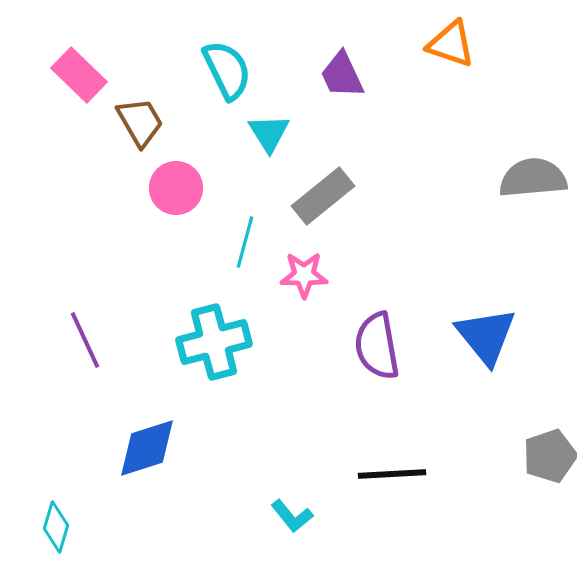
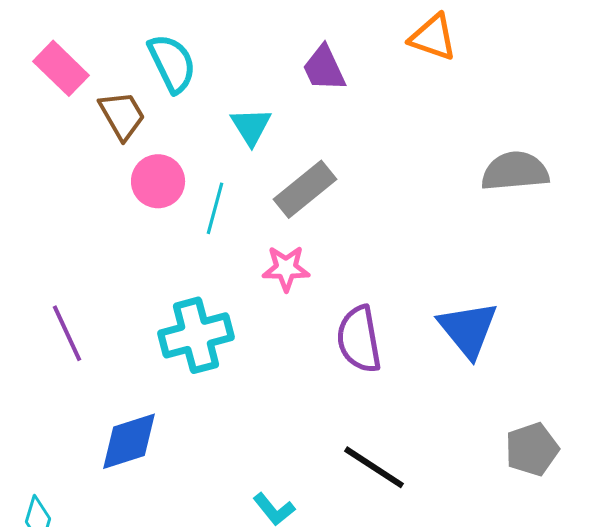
cyan semicircle: (227, 70) -> (172, 63), moved
cyan line: (245, 242) -> (215, 208), moved
black line: (392, 474) -> (374, 467), turned 36

